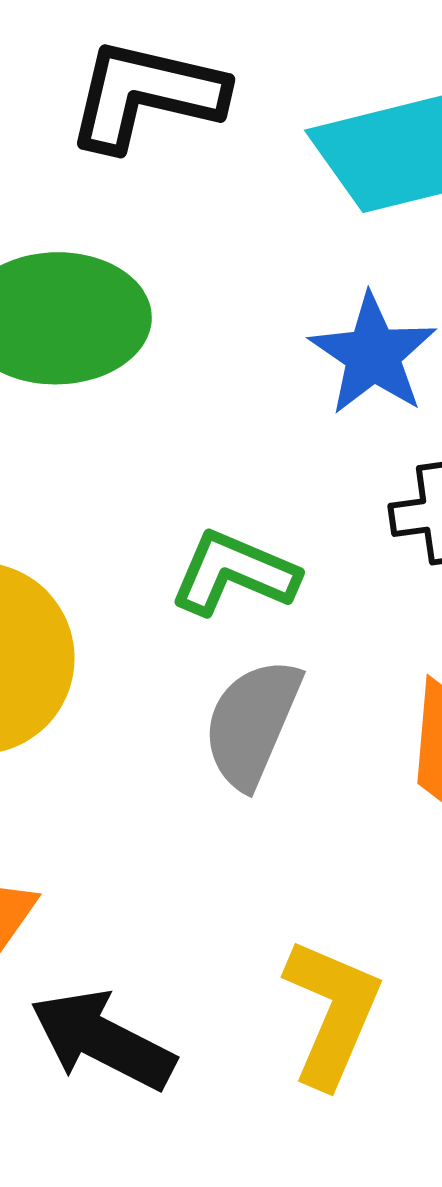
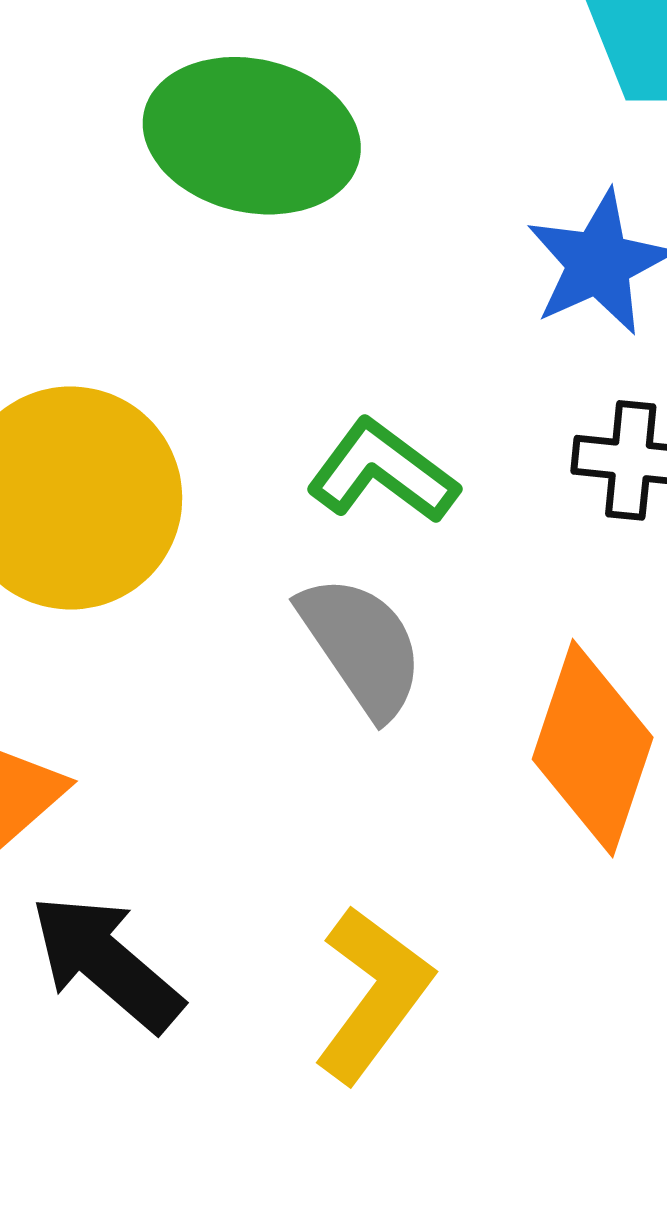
gray semicircle: (252, 723) -> (362, 646), turned 109

